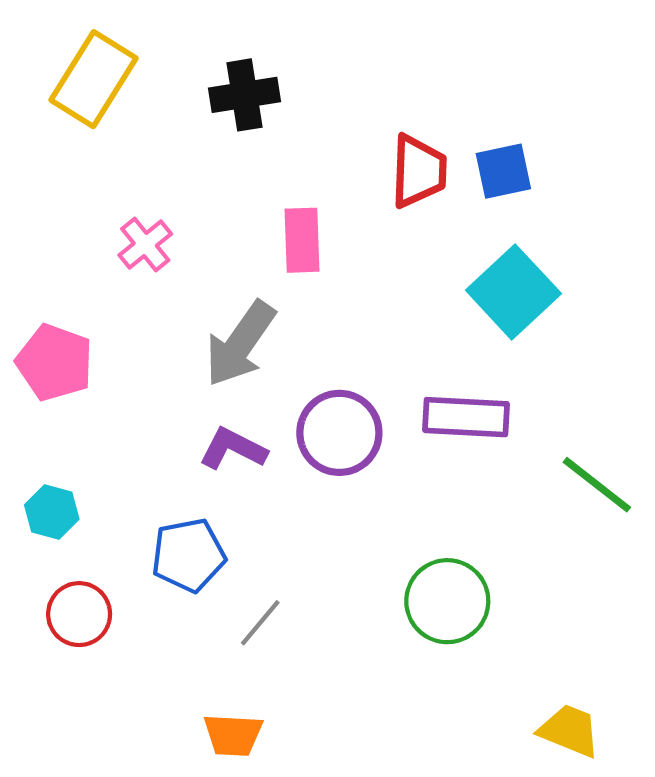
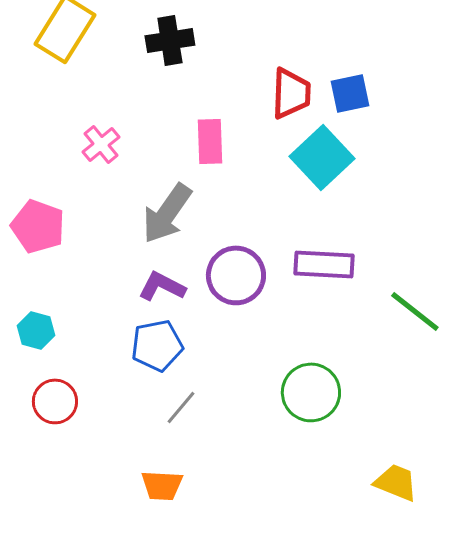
cyan square: (513, 292) -> (322, 157), moved
blue pentagon: (188, 555) -> (157, 345), moved

